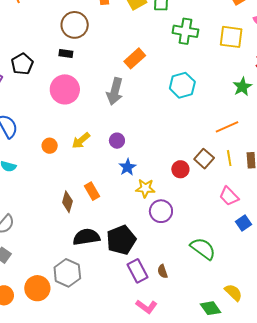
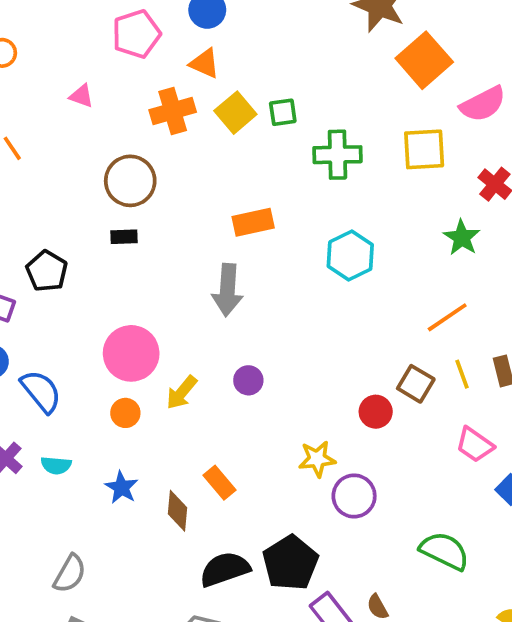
orange rectangle: (135, 58) -> (253, 222), turned 40
pink circle: (65, 89) -> (131, 353), moved
blue star: (127, 167) -> (121, 487), moved

